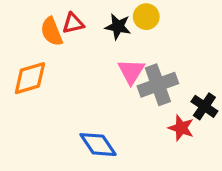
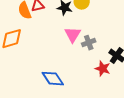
gray cross: (158, 85) -> (89, 43), size x0.6

